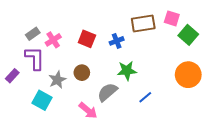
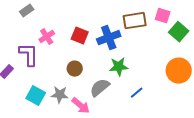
gray rectangle: (33, 34) -> (27, 11), moved
blue cross: (117, 41) -> (109, 38), size x1.6
gray star: (57, 80) -> (60, 95), moved, turned 30

